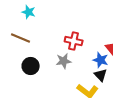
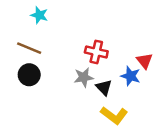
black circle: (31, 66) -> (29, 75), moved
black triangle: (101, 75) -> (104, 87), moved

